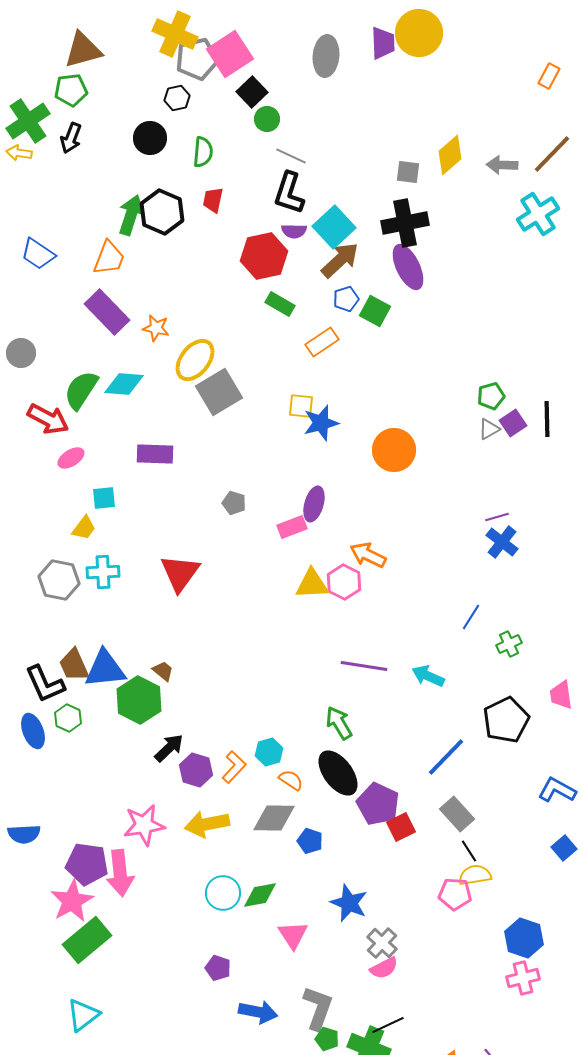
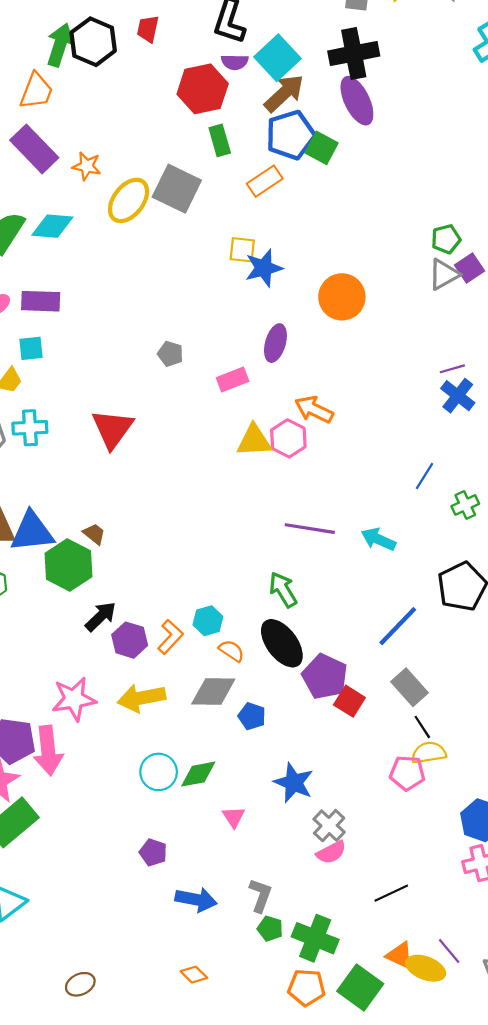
blue pentagon: (346, 299) -> (290, 135), size x1.8
green rectangle: (280, 304) -> (220, 140), turned 44
gray square: (219, 392) -> (177, 189), moved, turned -33
gray triangle: (489, 429) -> (444, 274), size x1.4
purple rectangle: (155, 454) -> (41, 301), moved
purple ellipse: (314, 504) -> (275, 343), moved
red square: (401, 827) -> (349, 701), turned -32
pink triangle: (293, 935) -> (234, 817), size x0.7
gray L-shape: (318, 1008) -> (260, 895), size x0.7
black line: (388, 1025) -> (391, 893), moved

